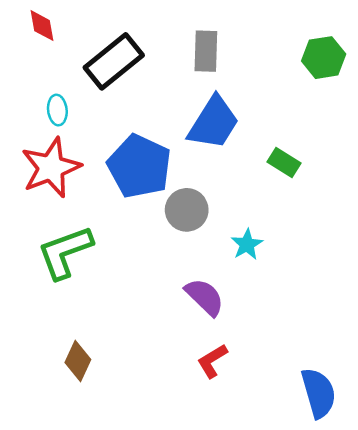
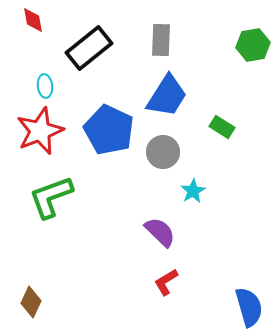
gray circle: (187, 210) -> (163, 152), moved
brown diamond: (78, 361) -> (31, 302), moved

